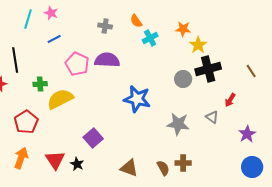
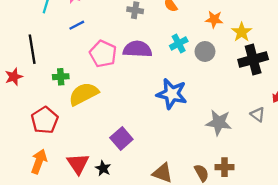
orange star: (183, 29) -> (214, 19), moved
cyan cross: (150, 38) -> (179, 43), moved
gray circle: (183, 79) -> (205, 51), moved

